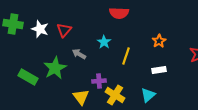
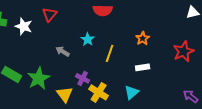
red triangle: (64, 30) -> (50, 14), moved
green star: (55, 68) -> (39, 78), moved
purple cross: (99, 81) -> (83, 78), turned 32

